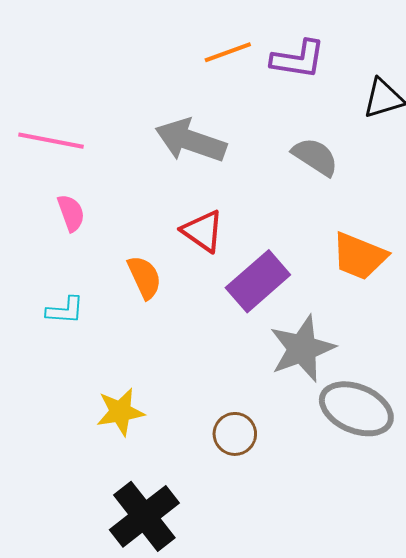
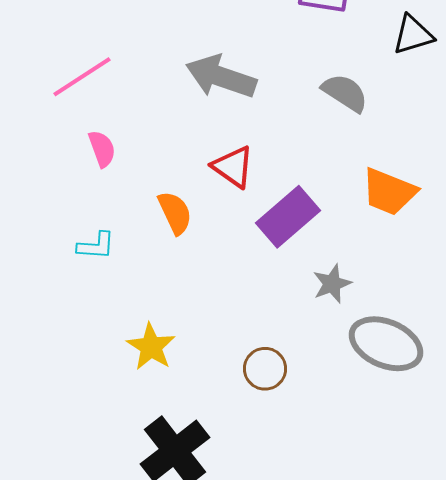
pink line: (51, 141) -> (82, 77), turned -44
gray star: (302, 349) -> (332, 284), size x0.6
yellow star: (120, 412) -> (151, 347), turned -30

